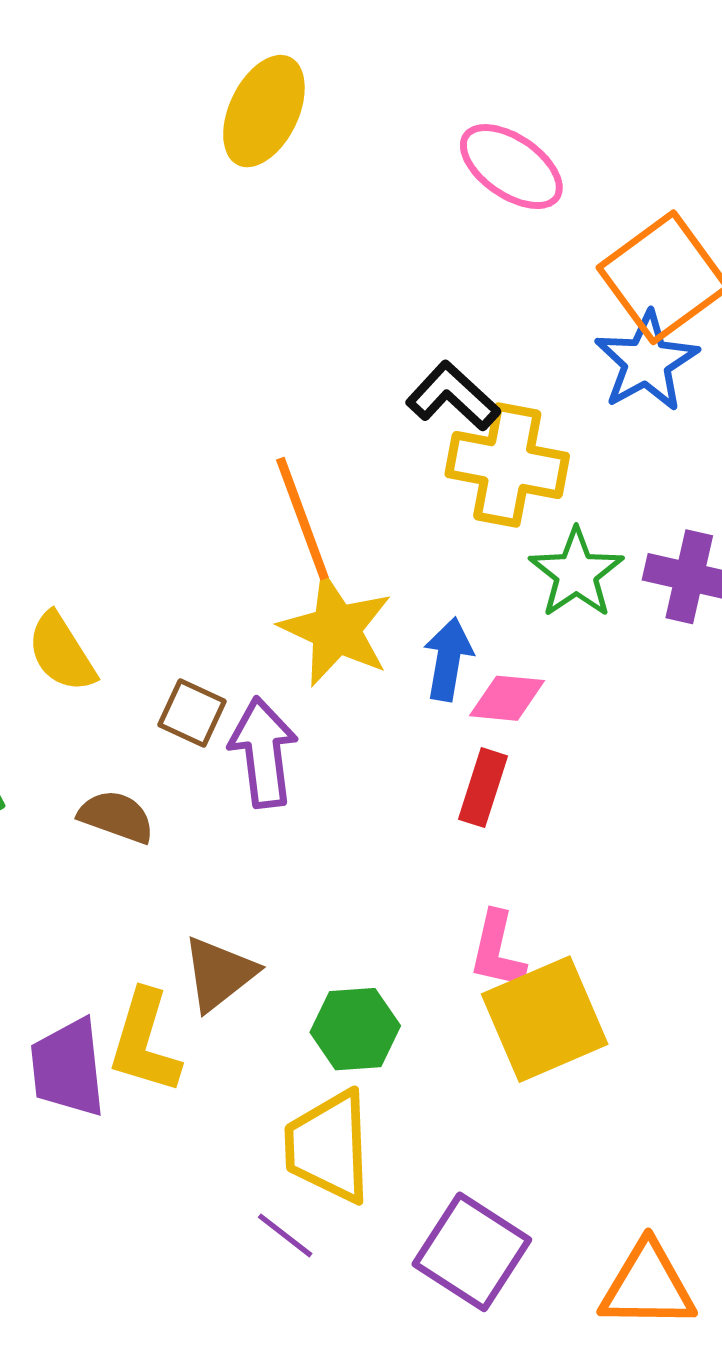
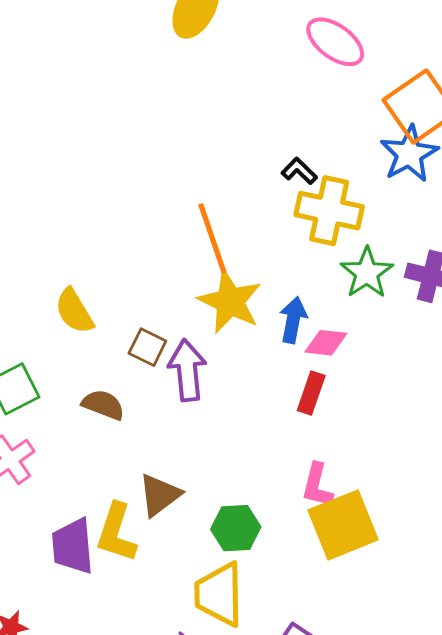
black L-shape: (453, 396) -> (299, 171), size x0.7

